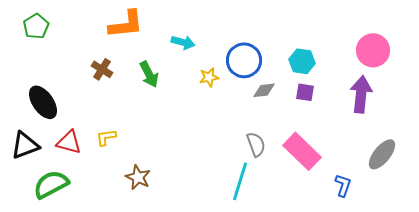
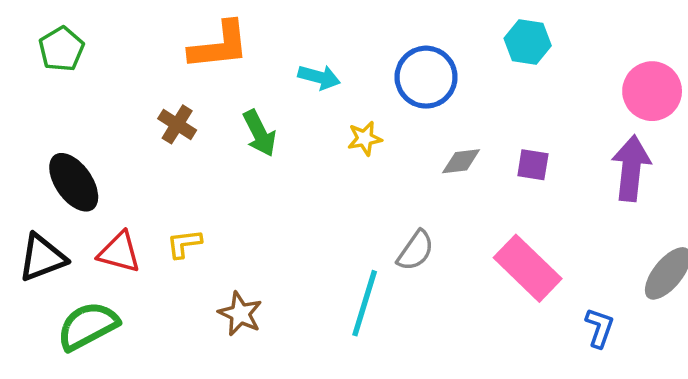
blue circle: (244, 60) -> (426, 77), moved
cyan hexagon: (302, 61) -> (528, 42), moved
gray semicircle: (256, 144) -> (415, 251), moved, turned 55
cyan line: (240, 181) -> (365, 303), moved

